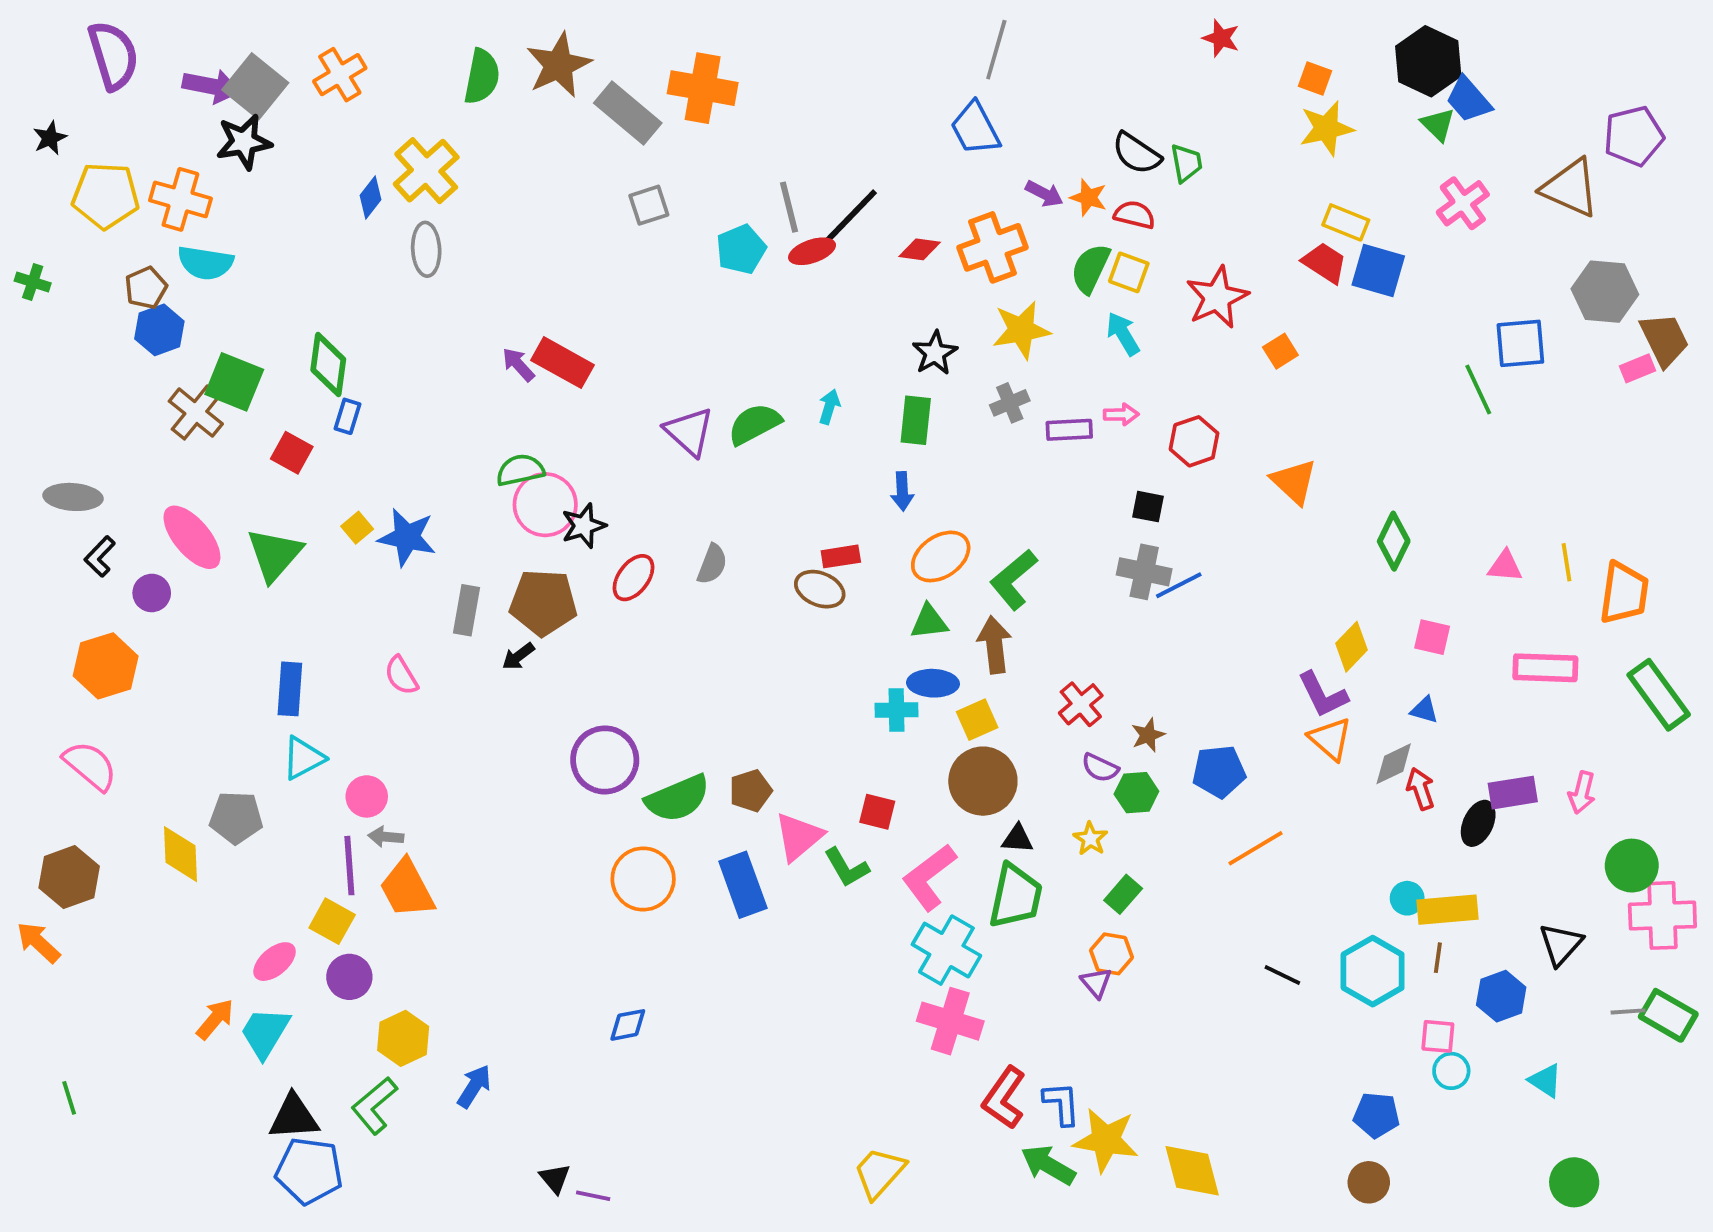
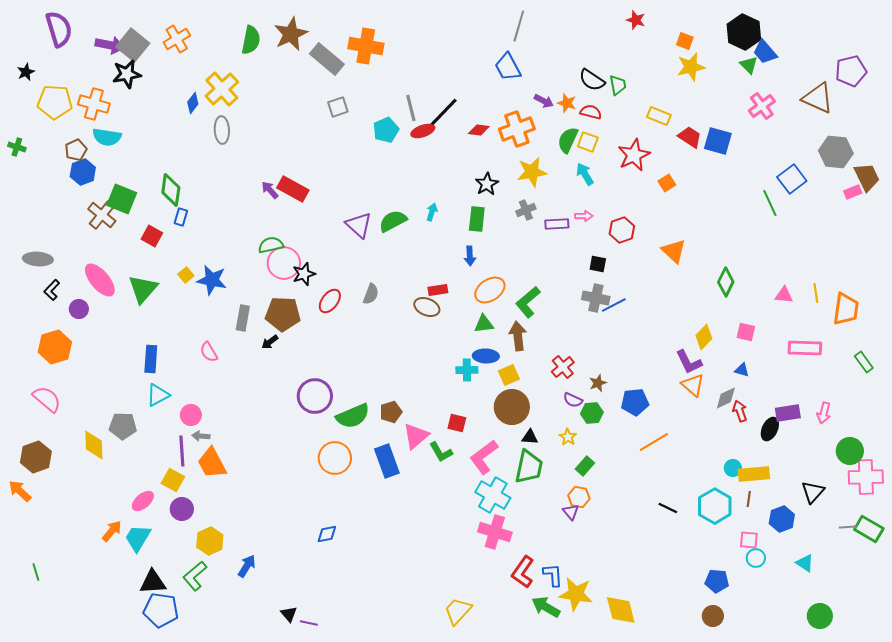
yellow rectangle: (1346, 222) -> (659, 116), moved
blue square: (1520, 343) -> (792, 179), turned -32
green rectangle: (1659, 695) -> (864, 362), size x0.6

